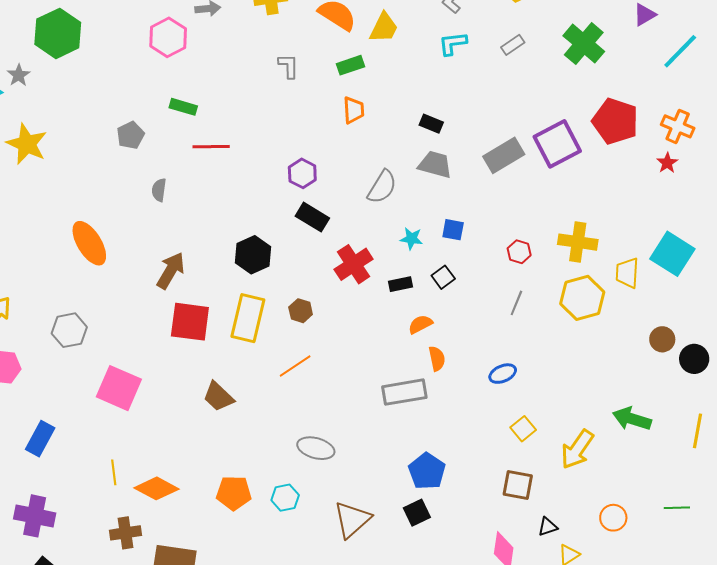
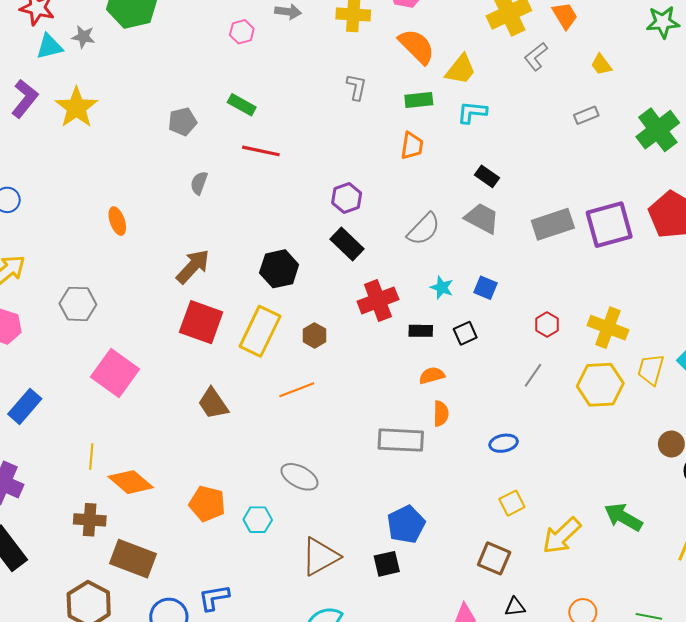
pink hexagon: (168, 37) -> (242, 32), size x0.6
cyan L-shape: (453, 44) -> (472, 112), moved
gray star: (19, 75) -> (83, 37), turned 30
orange ellipse: (89, 243) -> (117, 221), size x0.6

